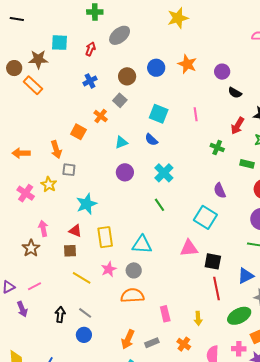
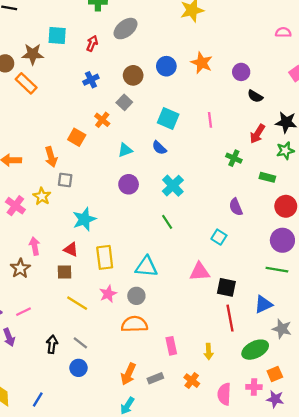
cyan square: (205, 217) -> (219, 237), size x0.6

